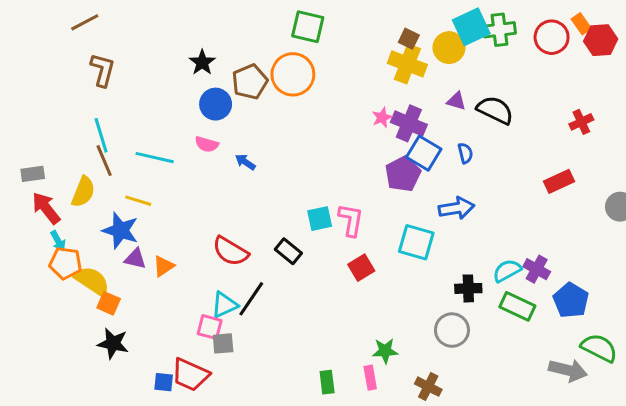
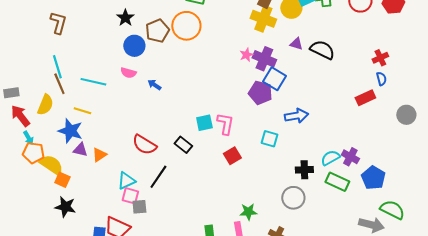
blue semicircle: (465, 153) -> (381, 79), moved
purple pentagon: (403, 174) -> (260, 93), turned -30
cyan square: (416, 242) -> (269, 139), size x0.7
cyan triangle: (224, 305) -> (126, 181), moved

